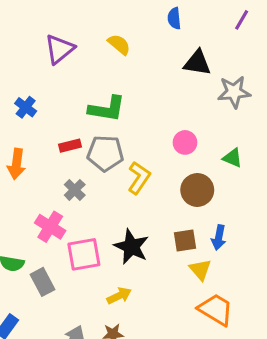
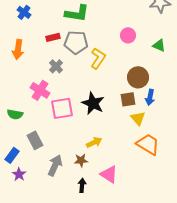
brown circle: (197, 190) -> (138, 77), moved
gray rectangle: (43, 282) -> (35, 140), moved
yellow arrow: (119, 296) -> (94, 142), moved

